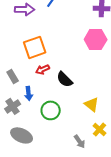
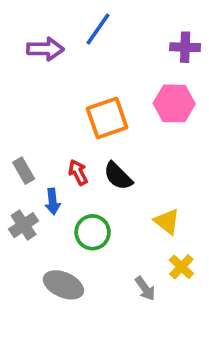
orange square: (35, 47) -> (107, 118), moved
red arrow: (43, 69) -> (78, 172), moved, turned 88
gray ellipse: (22, 135) -> (64, 285), moved

